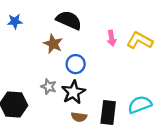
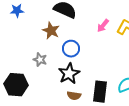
pink arrow: (112, 38) -> (103, 26), turned 48
gray star: (49, 87) -> (40, 60), moved

